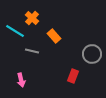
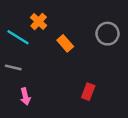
gray line: (32, 51) -> (13, 67), moved
gray circle: (92, 54) -> (108, 34), moved

